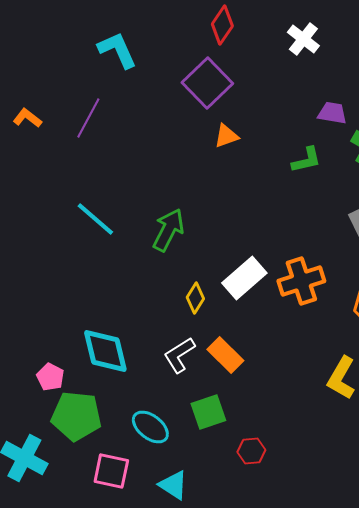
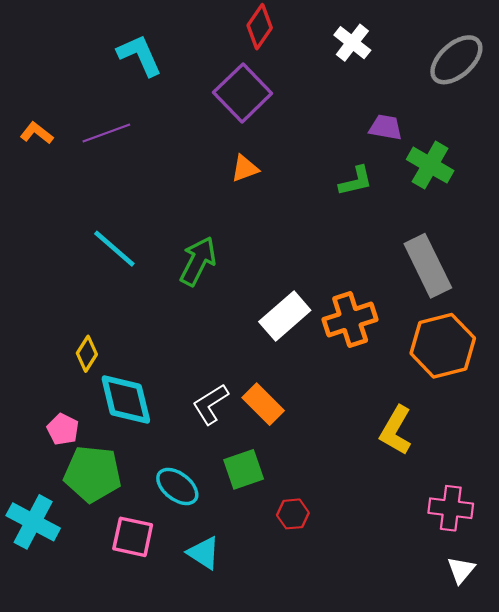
purple line: (88, 118) -> (106, 133), turned 42
orange triangle: (226, 136) -> (245, 168), moved
yellow diamond: (195, 298) -> (87, 354), moved

